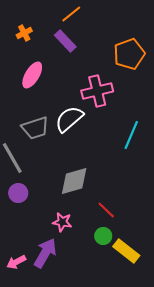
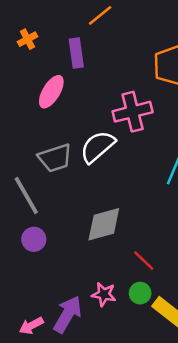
orange cross: (24, 33) -> (28, 39), moved
purple rectangle: (65, 41) -> (76, 53), moved, turned 35
pink star: (62, 222) -> (104, 294), moved

